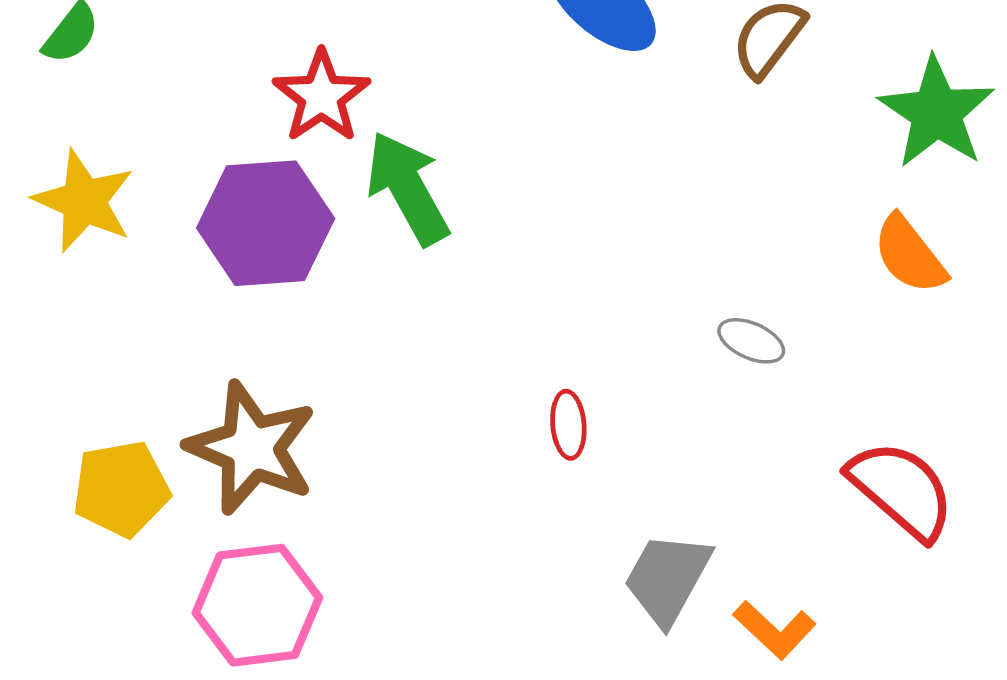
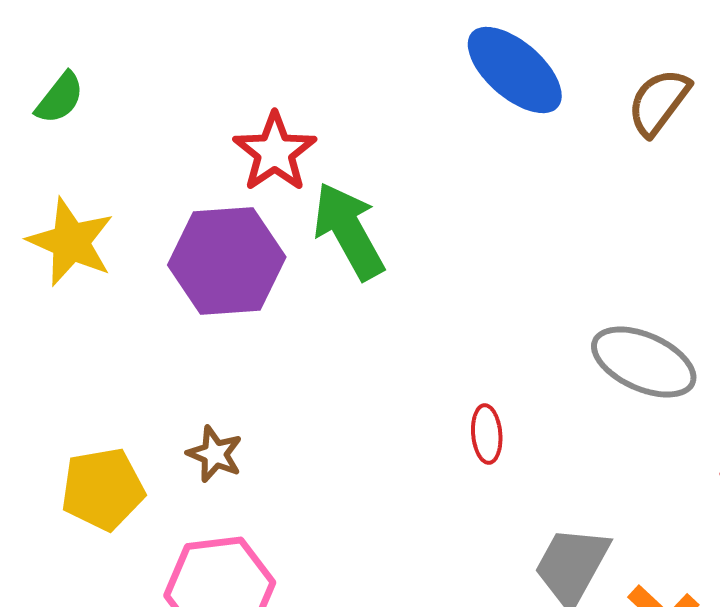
gray ellipse: (751, 341) -> (644, 362), size x1.8
brown star: (252, 448) -> (215, 454), size x0.5

